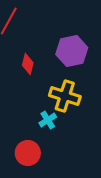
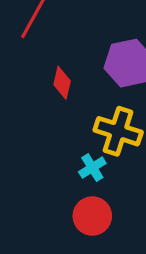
red circle: (28, 153) -> (92, 216), moved

